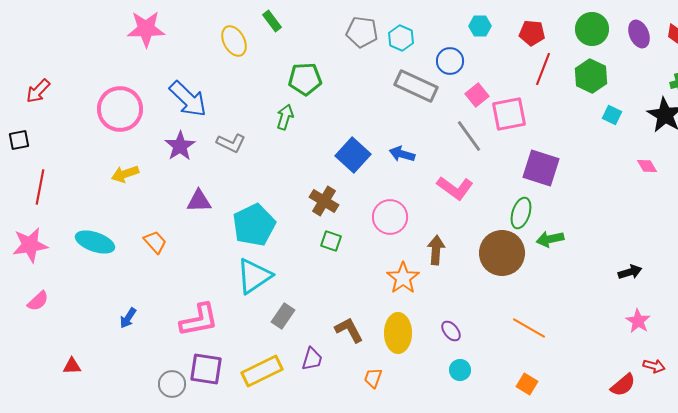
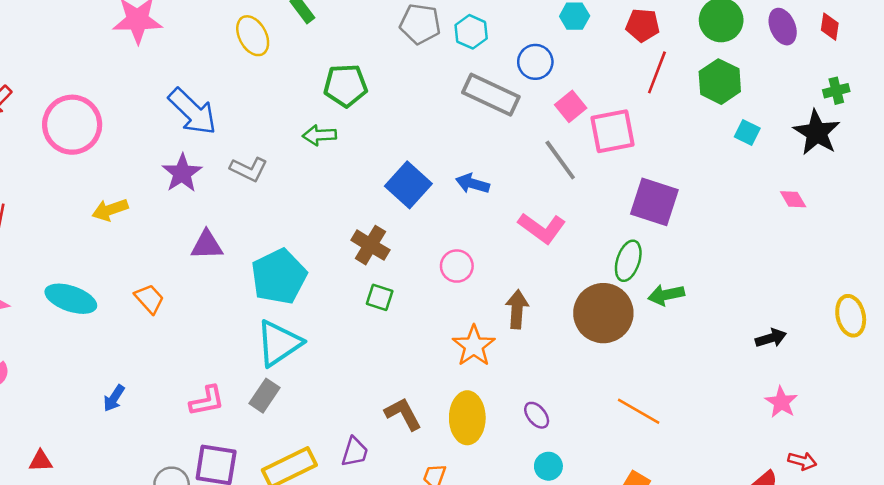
pink circle: (120, 109) -> (72, 125), moved
green arrow: (285, 117) -> (319, 135), turned -110
pink circle: (390, 217) -> (457, 266), size x0.7
gray rectangle: (283, 316) -> (264, 396), moved
pink L-shape: (199, 320) -> (207, 401), size x0.7

